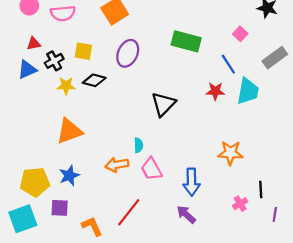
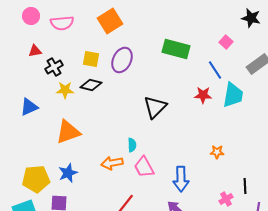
yellow square: (83, 51) -> (91, 59), moved
blue triangle: (27, 70) -> (29, 107), moved
orange star: (230, 153) -> (217, 152), size x0.6

